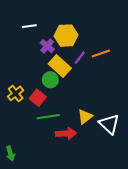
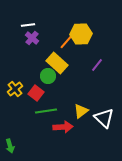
yellow hexagon: (66, 36) -> (81, 34), moved
purple cross: (47, 46) -> (32, 38), moved
orange line: (101, 53) -> (67, 41), moved, turned -30
purple line: (80, 58) -> (97, 65), moved

